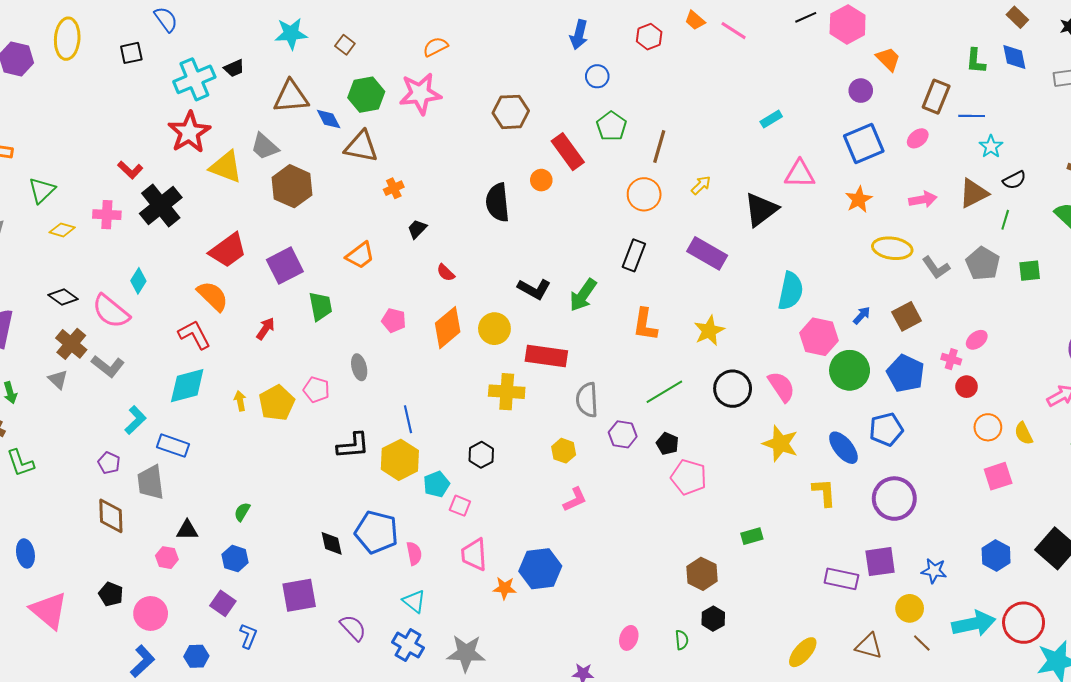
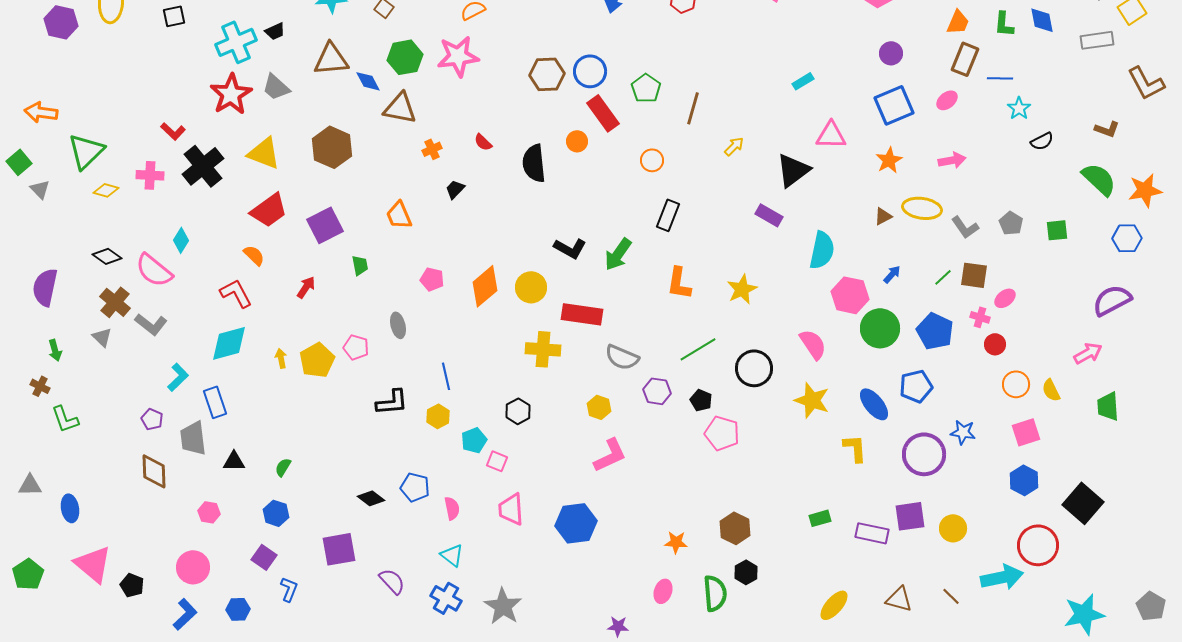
orange trapezoid: (888, 59) -> (958, 22), moved, turned 68
blue circle: (597, 76) -> (590, 71), moved, size x1.4
gray trapezoid: (265, 147) -> (276, 87), moved
yellow triangle: (226, 167) -> (264, 153), moved
green triangle: (42, 190) -> (86, 151), size x1.4
brown triangle: (974, 193) -> (883, 216), moved, size x0.6
orange circle: (644, 194) -> (652, 160), moved, size x0.7
green line: (1005, 220) -> (943, 277), moved, turned 30
purple rectangle: (707, 253) -> (769, 215), moved, size x0.7
orange trapezoid: (360, 255) -> (399, 215), turned 104
gray pentagon: (983, 264) -> (1011, 223), size x0.7
red semicircle: (446, 273) -> (483, 142), moved
orange semicircle: (213, 296) -> (254, 255), size x0.7
green trapezoid: (321, 306) -> (360, 265), size x0.7
brown square: (907, 316) -> (974, 275), moved, turned 36
black circle: (733, 389) -> (754, 368), moved
gray semicircle: (587, 400) -> (622, 357), turned -64
blue rectangle: (173, 446) -> (215, 402), turned 52
yellow hexagon: (400, 460) -> (438, 416), size x0.6
pink L-shape: (575, 500) -> (610, 455), size x1.4
black triangle: (187, 530) -> (234, 461), moved
blue pentagon: (376, 532) -> (415, 487), size x0.7
green rectangle: (752, 536) -> (820, 518), moved
black diamond: (332, 543) -> (371, 498), turned -40
blue hexagon: (996, 555) -> (1024, 480), moved
blue star: (934, 571) -> (963, 432), moved
orange star: (505, 588) -> (676, 542), moved
black pentagon: (111, 594) -> (132, 585), moved
yellow circle: (910, 608) -> (953, 528), moved
red circle: (1024, 623) -> (1038, 545), moved
green semicircle: (682, 640) -> (715, 593), size x1.8
gray star: (466, 653) -> (503, 606), turned 30

